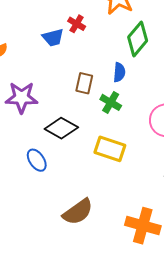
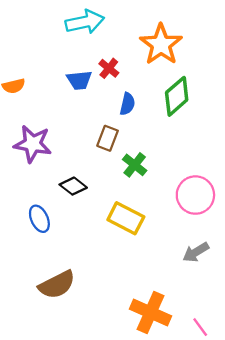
blue semicircle: (119, 72) -> (127, 104), moved
black diamond: (61, 128) -> (73, 186), size x0.7
brown semicircle: (78, 212) -> (57, 285), moved

